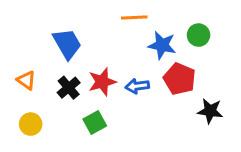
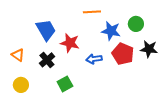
red star: (102, 82) -> (70, 43), moved, turned 30
black star: (210, 111) -> (149, 49), moved

